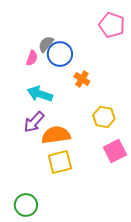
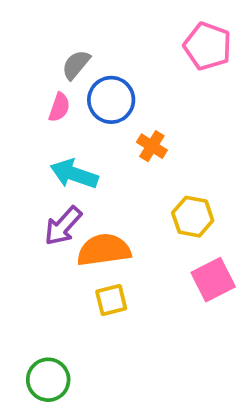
gray semicircle: (46, 44) -> (76, 65), moved
yellow square: (60, 162) -> (111, 300), size x0.7

